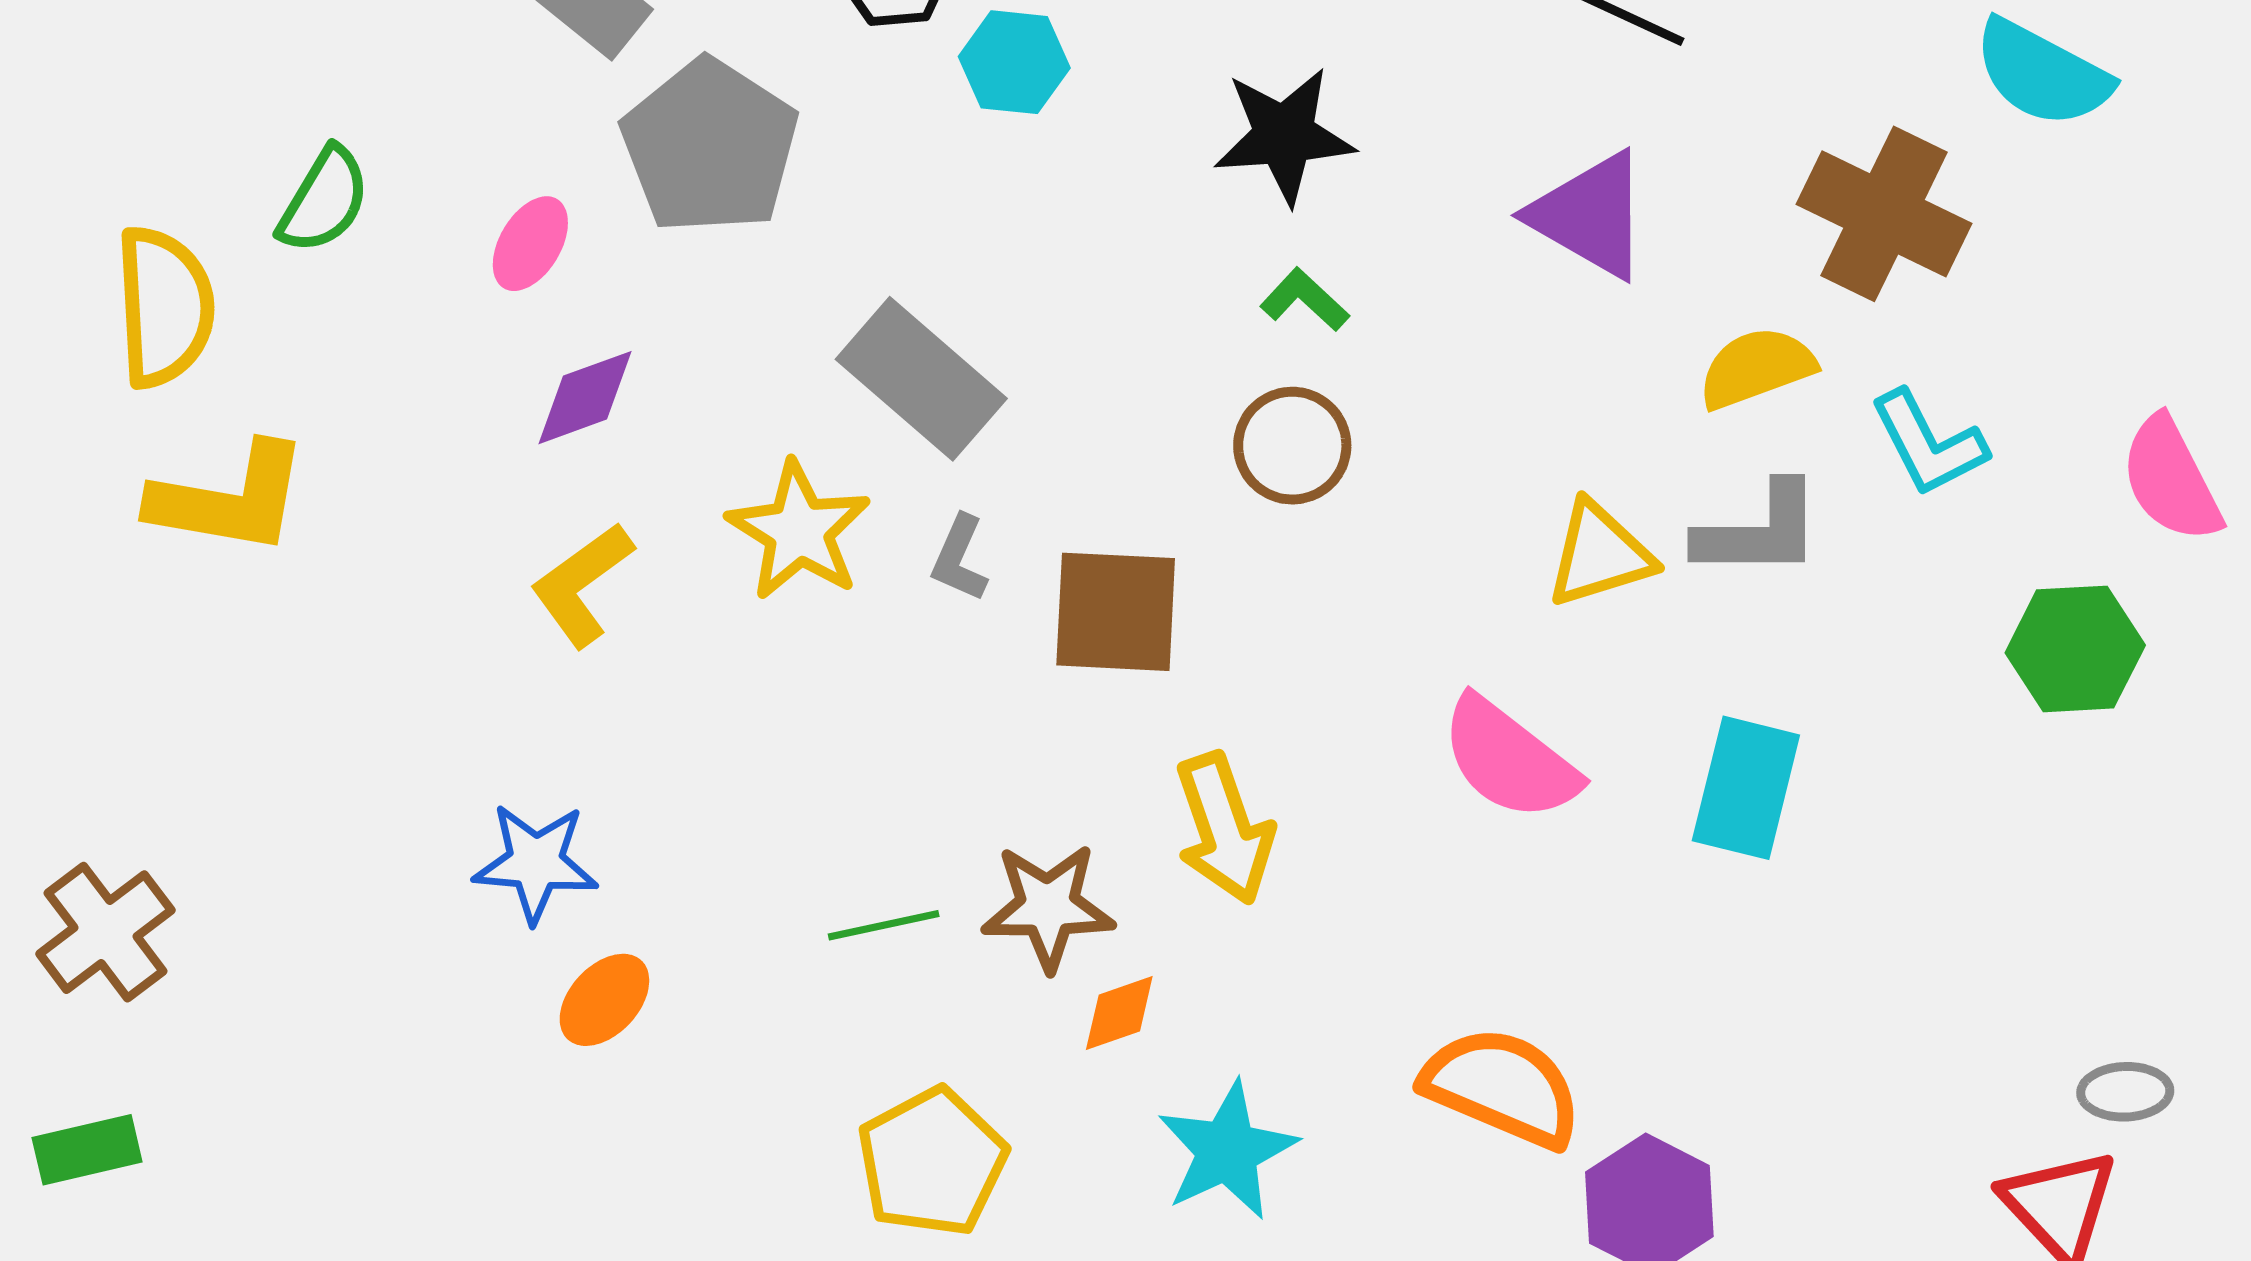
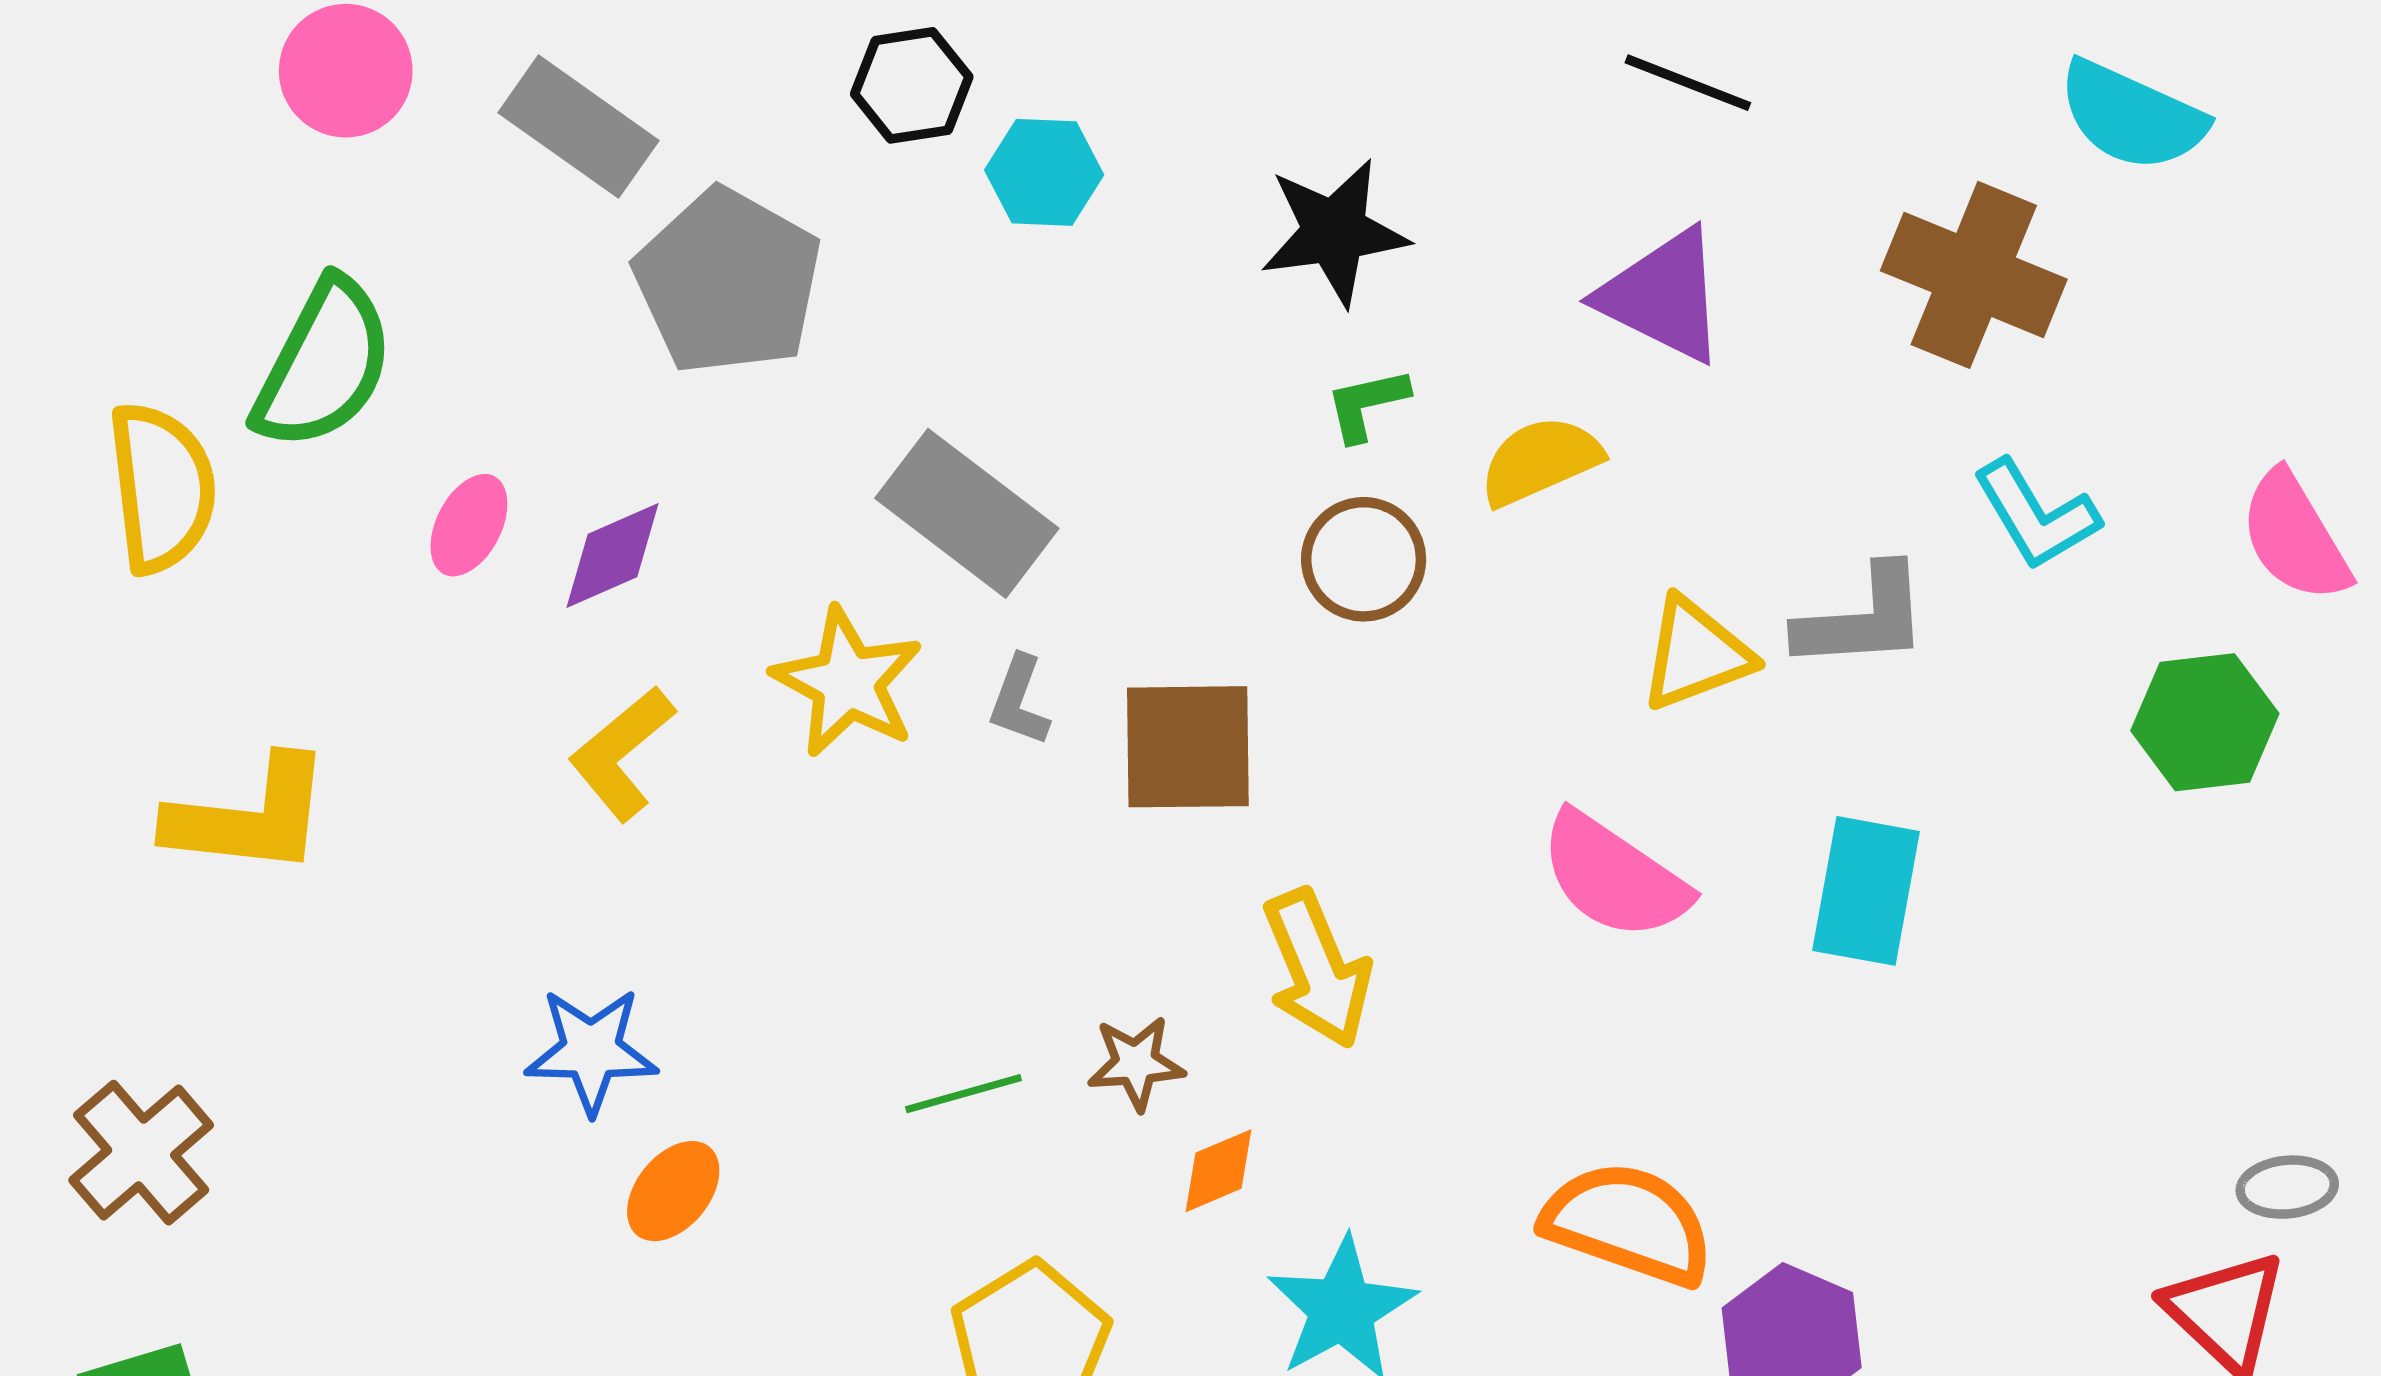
green semicircle: (324, 200) -> (324, 364), size x1.5
pink ellipse: (530, 244) -> (469, 525), moved
green L-shape: (1305, 300) -> (1367, 404), turned -52
yellow semicircle: (1757, 368) -> (1540, 461), moved
yellow L-shape: (229, 499) -> (249, 817), moved
brown star: (1048, 907) -> (1136, 1063), size x0.7

